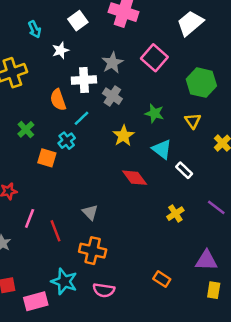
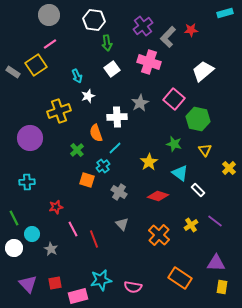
white star: (60, 50) -> (88, 96), moved
green hexagon: (201, 83) -> (198, 119), moved
gray cross: (112, 96) -> (119, 192), moved
green cross: (26, 129) -> (77, 150), moved
red diamond: (135, 178) -> (158, 196), turned -35
purple line: (216, 207) -> (215, 221), moved
pink line: (30, 218) -> (73, 229), turned -49
orange cross: (93, 251) -> (159, 235), moved, turned 30
orange rectangle: (162, 279) -> (180, 278), size x1.6
cyan star: (64, 281) -> (101, 280), turned -30

